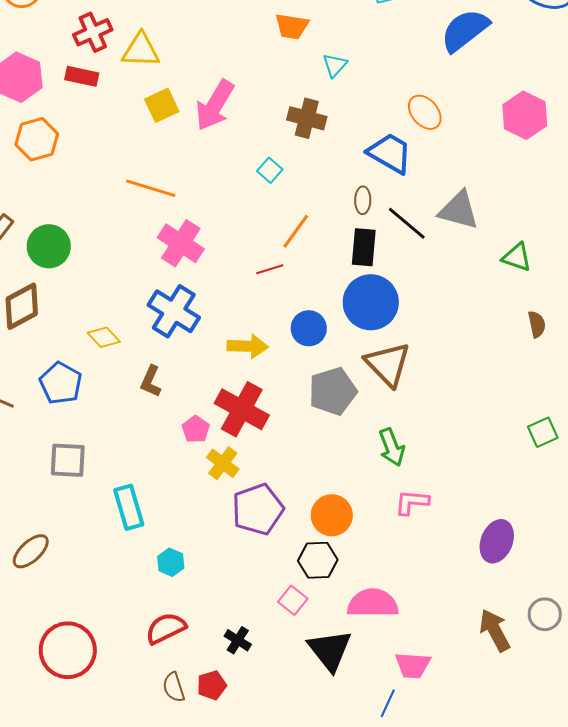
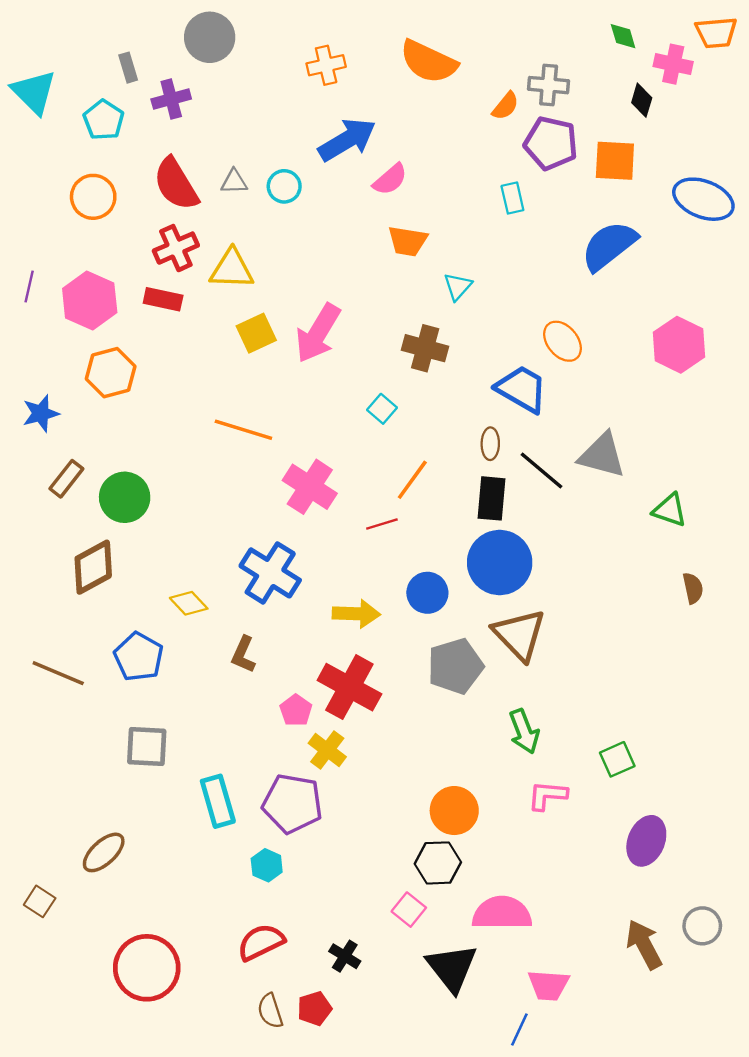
pink cross: (181, 243) -> (310, 487), moved
green square: (543, 432) -> (617, 759), moved
purple pentagon: (258, 509) -> (292, 804), moved, turned 30

